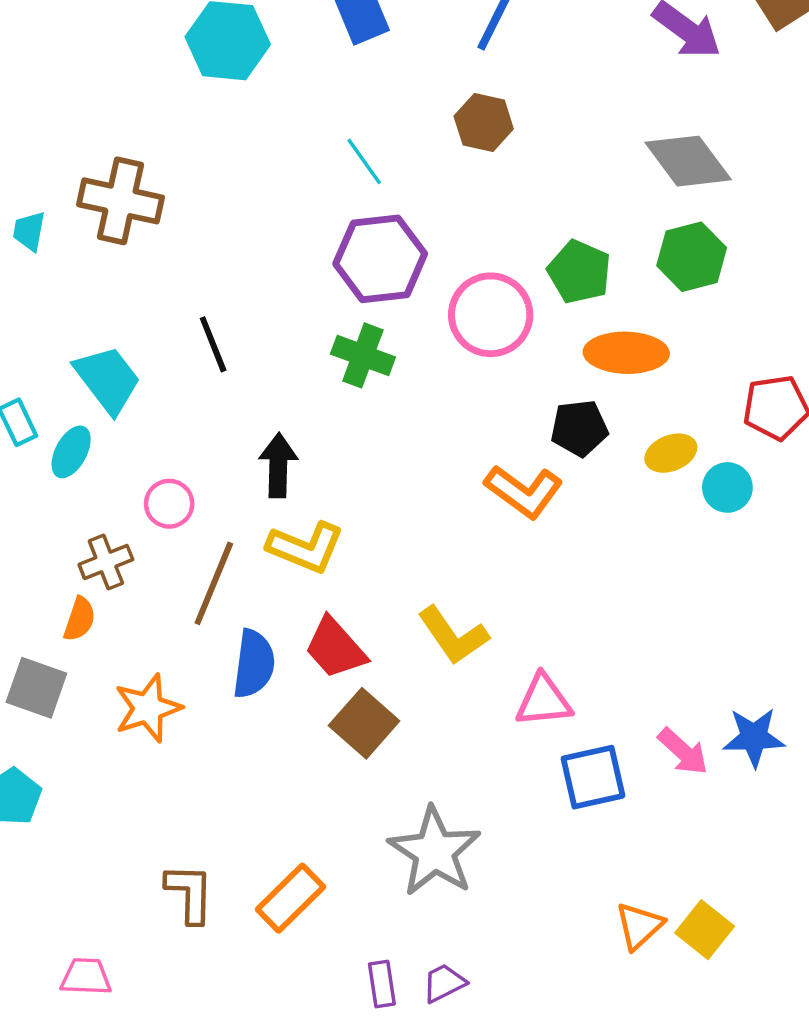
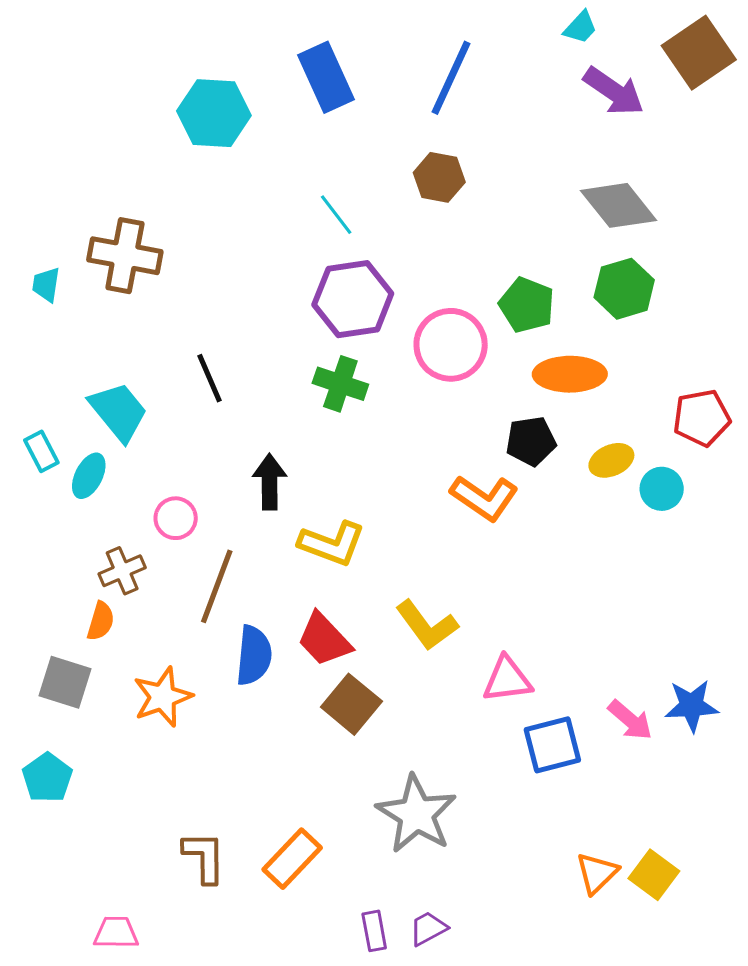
yellow L-shape: (306, 547) -> (332, 544), moved

